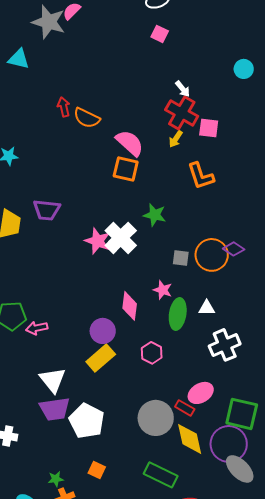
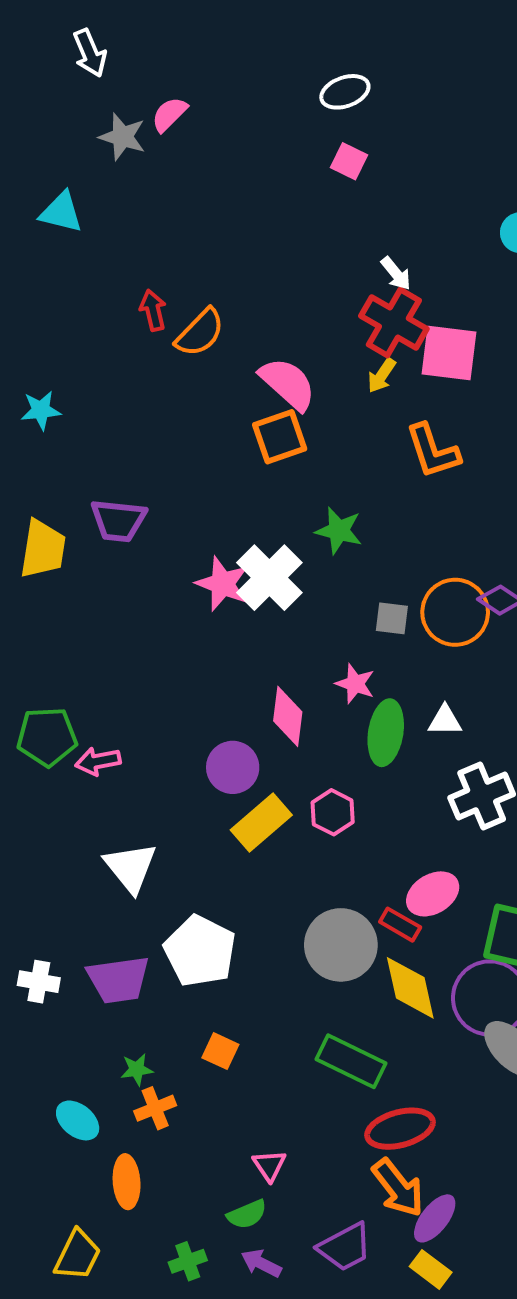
gray star: (49, 22) -> (122, 137), size x0.7
orange semicircle: (87, 118) -> (200, 333), turned -72
pink square: (209, 128) -> (449, 353), size x1.4
orange square: (126, 169) -> (280, 437), turned -32
yellow rectangle: (101, 358) -> (261, 822), moved
purple trapezoid: (55, 409) -> (118, 980), moved

